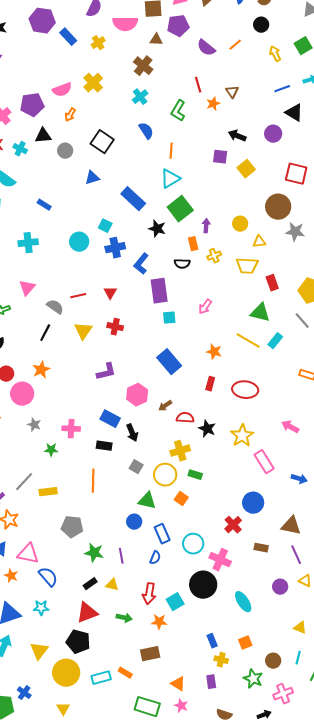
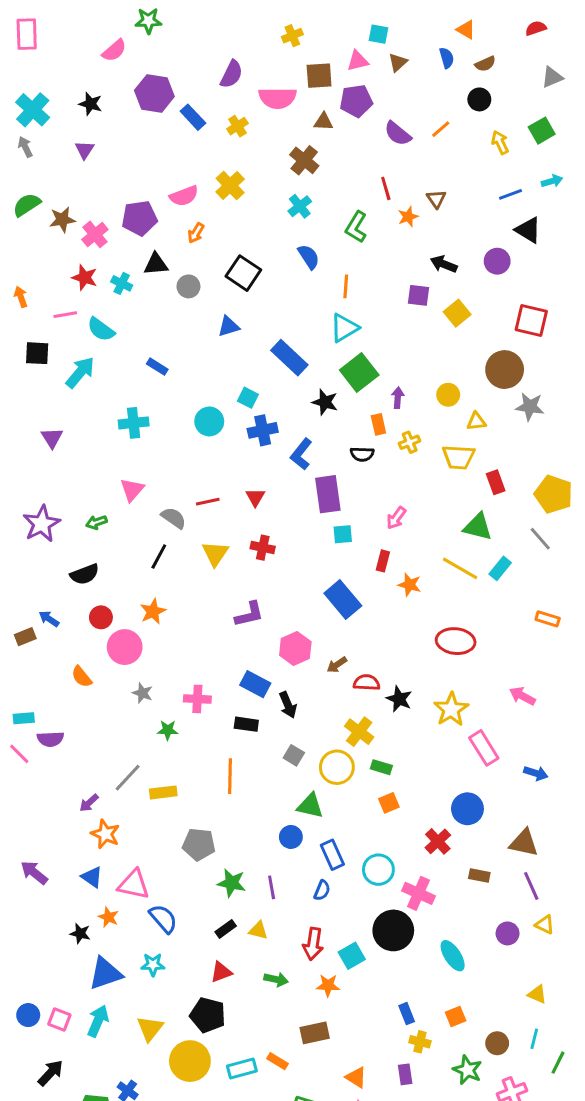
red rectangle: (210, 384) -> (383, 561), moved
yellow cross: (180, 451) -> (359, 732), turned -36
orange square: (181, 499) -> (389, 803), moved, turned 32
red triangle: (87, 613) -> (221, 972), size x0.7

